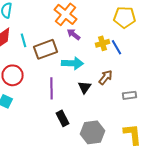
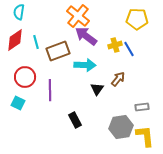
purple arrow: (74, 34) -> (86, 36), size x1.6
purple line: (52, 88) -> (50, 90), moved
gray rectangle: (130, 95) -> (142, 107), moved
gray hexagon: (92, 132) -> (121, 127), moved

